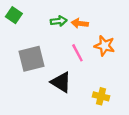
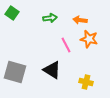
orange arrow: (80, 23) -> (80, 20), moved
gray square: (32, 59) -> (15, 72), moved, turned 30

